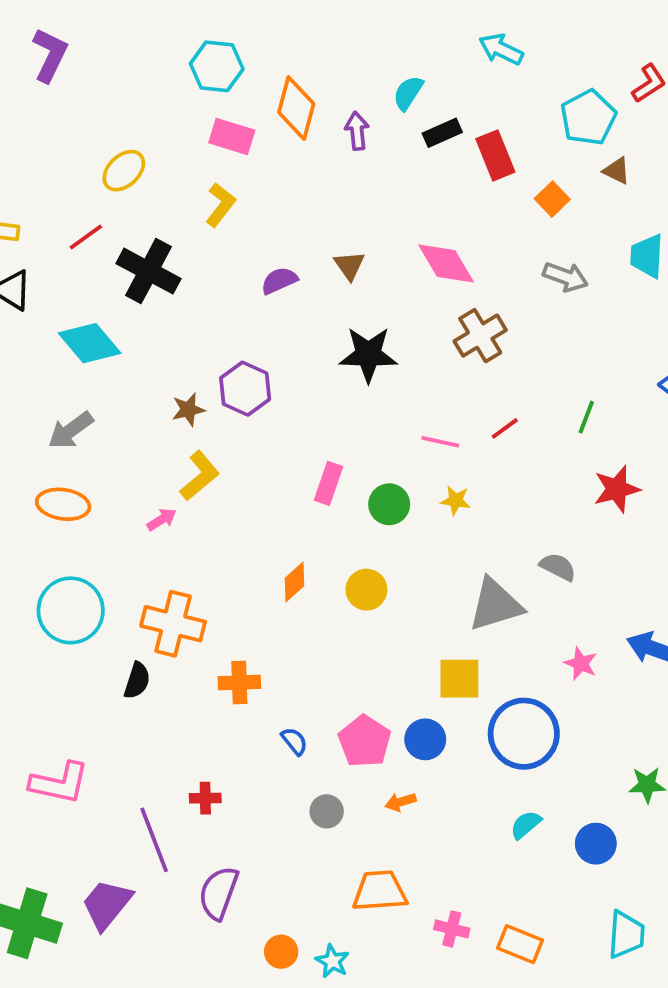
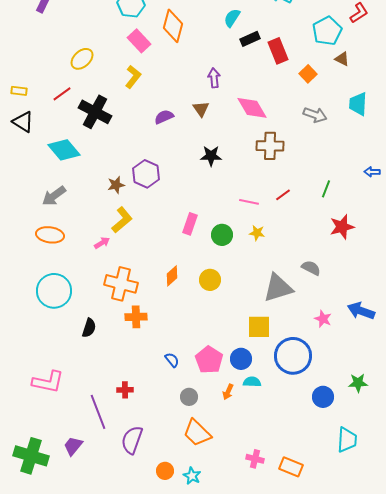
purple arrow: (357, 131) -> (214, 78), moved
pink rectangle: (232, 136) -> (139, 41), turned 30
brown cross: (480, 336) -> (270, 146), turned 32
black star: (368, 355) -> (211, 156), size x0.7
orange cross: (173, 624) -> (121, 284), moved
orange cross: (239, 682) -> (136, 317), moved
orange arrow: (401, 802) -> (228, 392), turned -49
cyan semicircle: (526, 825) -> (252, 382), moved, turned 42
blue circle: (596, 844) -> (323, 397), moved
orange trapezoid: (380, 891) -> (197, 433), moved, turned -132
purple trapezoid: (107, 904) -> (73, 446), size x0.7
cyan trapezoid: (626, 935) -> (347, 440), moved

